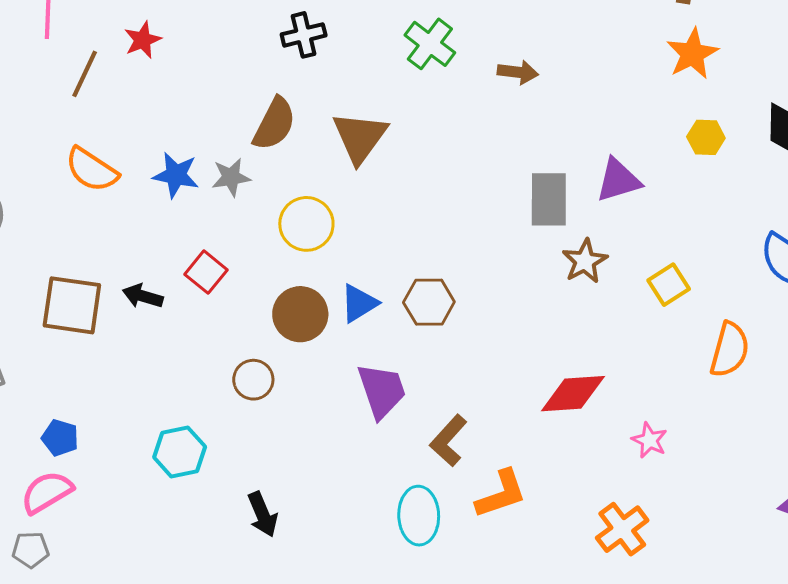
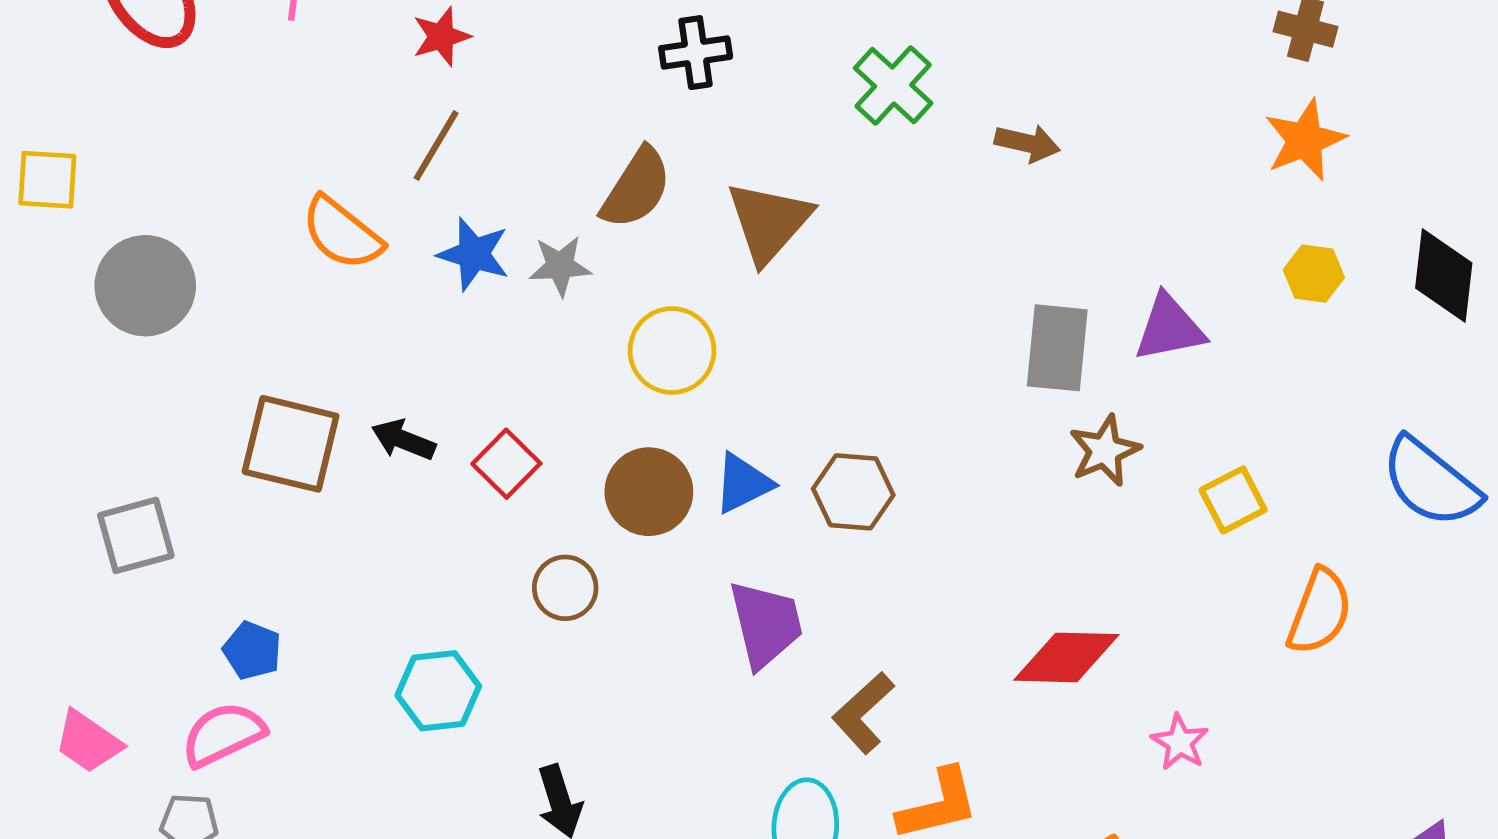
brown line: (85, 74) -> (436, 146), moved
red square: (206, 272) -> (506, 464), moved

